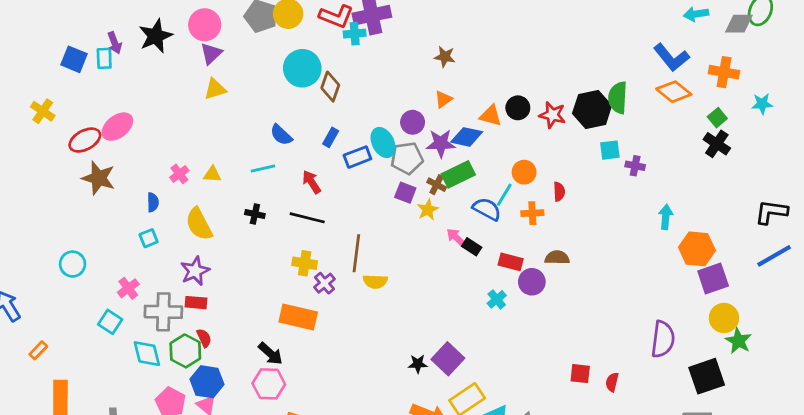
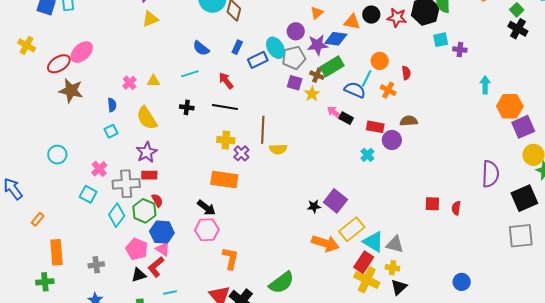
orange cross: (532, 213) -> (388, 90), turned 35
cyan diamond: (147, 354) -> (117, 215), turned 55

